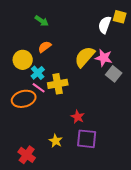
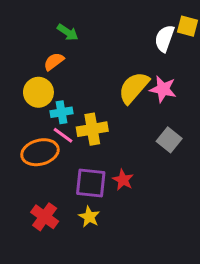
orange semicircle: (45, 47) -> (54, 61), moved
cyan cross: (38, 73) -> (62, 112), turned 32
gray square: (114, 74) -> (169, 140), moved
purple square: (87, 139) -> (91, 183), moved
red cross: (27, 155) -> (45, 217), moved

